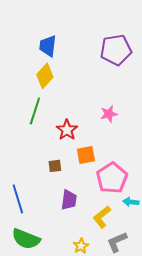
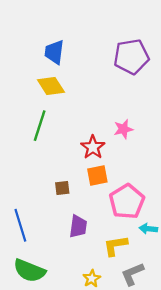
yellow diamond: (45, 76) -> (51, 86), turned -75
red star: (67, 130) -> (93, 147), moved
yellow L-shape: (102, 217) -> (115, 246), turned 30

